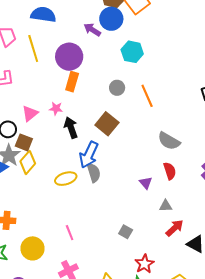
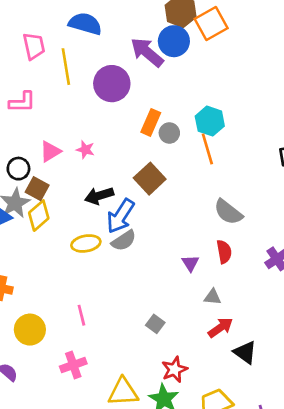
purple arrow: (92, 30) -> (147, 52), size x1.5
cyan hexagon: (132, 52) -> (210, 121), moved
orange rectangle: (72, 82) -> (151, 122), moved
black arrow: (71, 128) -> (99, 196), moved, turned -95
gray semicircle: (94, 173) -> (124, 241), turned 66

